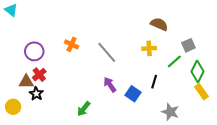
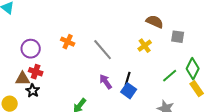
gray square: (188, 45) -> (178, 37), moved, turned 32
yellow cross: (149, 48) -> (145, 46), turned -32
green line: (174, 61) -> (170, 76), moved
red cross: (39, 75) -> (36, 72), turned -32
black line: (154, 82) -> (128, 79), moved

